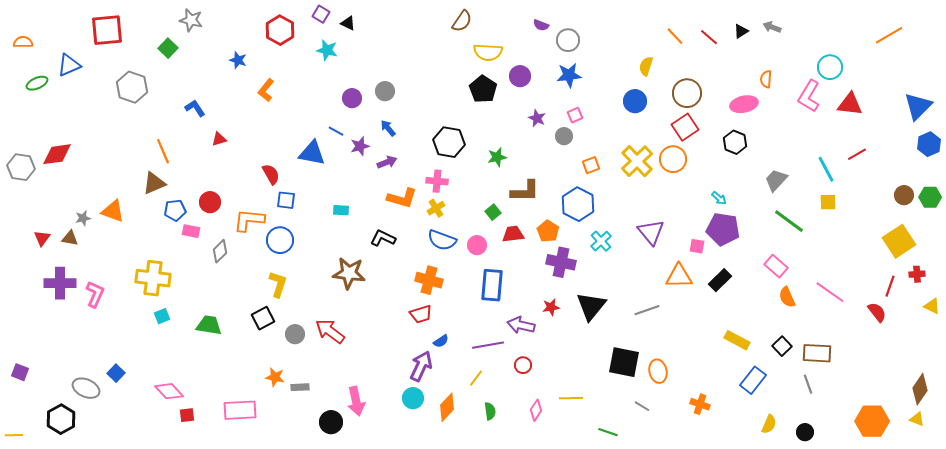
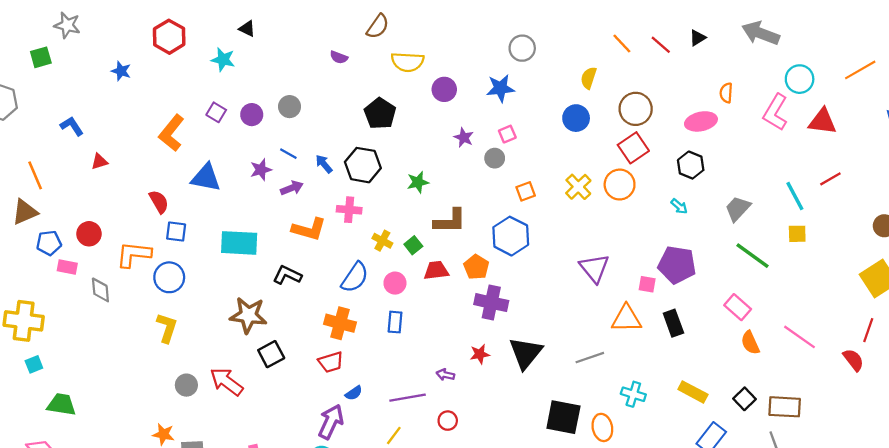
purple square: (321, 14) -> (216, 112), moved
purple semicircle: (541, 25) -> (339, 57), moved
gray arrow: (772, 27) -> (761, 33), moved, size x1.8
orange line: (889, 35) -> (860, 70), moved
gray circle: (568, 40) -> (522, 48), moved
green square: (168, 48) -> (41, 57), turned 30
black pentagon: (483, 89) -> (380, 113), moved
orange L-shape: (266, 90) -> (171, 133), moved, size x1.4
blue arrow: (388, 128) -> (324, 164), moved
blue line: (336, 131) -> (288, 154), moved
yellow cross: (637, 161) -> (578, 187), size x0.7
cyan arrow: (719, 198) -> (679, 206), moved
yellow cross: (436, 208) -> (382, 241), moved, turned -30
cyan rectangle: (341, 210) -> (239, 243), size x2.0
blue semicircle: (442, 240) -> (355, 277), turned -76
cyan cross: (601, 241) -> (633, 394), moved, turned -30
gray diamond: (220, 251) -> (100, 290), turned -50
black rectangle: (720, 280) -> (673, 323), turned -65
blue rectangle: (492, 285) -> (395, 322), moved, size x0.6
black square: (263, 318) -> (271, 354), moved
green trapezoid: (209, 325) -> (61, 405), moved
purple arrow: (521, 325) -> (445, 375), size x0.6

